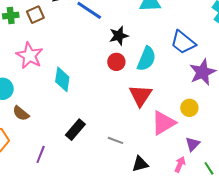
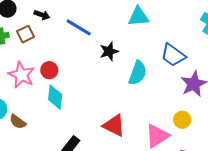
red circle: (116, 62) -> (49, 70), moved
red triangle: (140, 96) -> (114, 125), moved, turned -35
brown semicircle: (21, 113) -> (18, 122), moved

